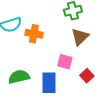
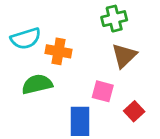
green semicircle: (19, 77) -> (37, 84), moved

